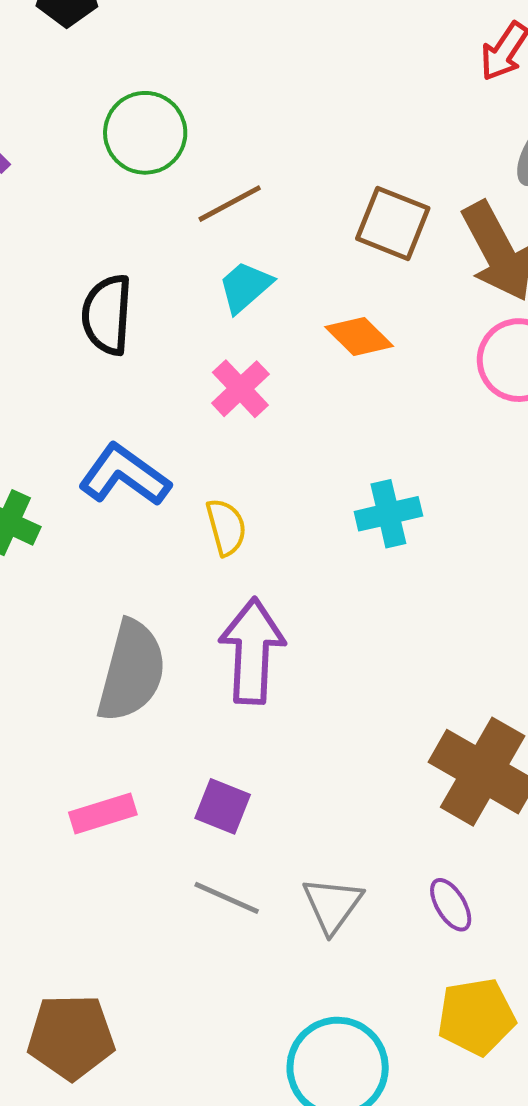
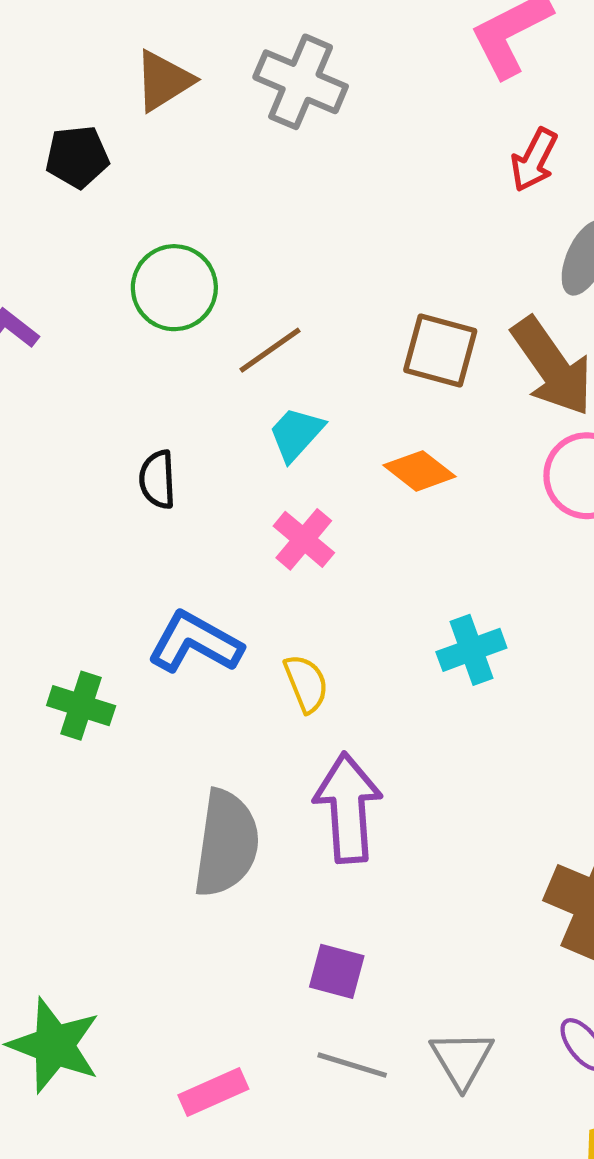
black semicircle: (107, 315) -> (157, 480), size x0.7
pink rectangle: (103, 813) -> (213, 1092), moved

